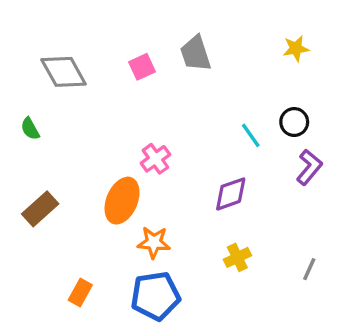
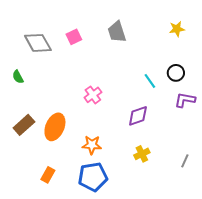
pink square: (142, 67) -> (74, 37), moved
purple L-shape: (309, 167) -> (185, 100), turned -120
orange ellipse: (122, 201) -> (55, 127), moved

